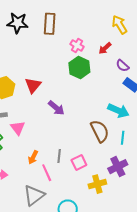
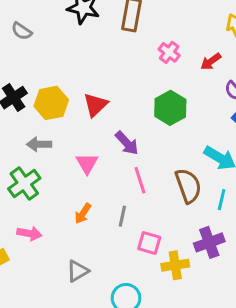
green hexagon: (79, 68) -> (170, 108), moved
pink triangle: (18, 128) -> (87, 163), moved
pink square: (79, 163) -> (149, 243), moved, turned 35
pink line: (47, 173) -> (140, 180), moved
gray triangle: (34, 195) -> (78, 271), size x0.7

